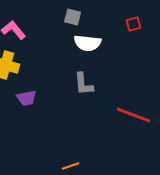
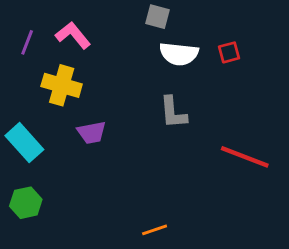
red square: (134, 24) -> (229, 52), moved

